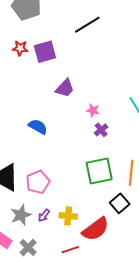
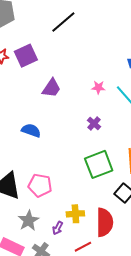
pink star: (93, 110) -> (98, 87), moved
pink pentagon: (38, 182) -> (40, 185), turned -30
purple arrow: (44, 215) -> (58, 228), moved
red semicircle: (96, 229) -> (105, 222), turned -44

